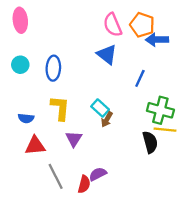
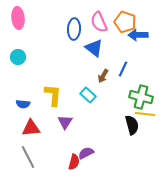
blue ellipse: (53, 68) -> (74, 29), moved
brown arrow: (107, 119) -> (103, 76), moved
gray line: (56, 176) -> (28, 157), moved

